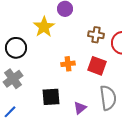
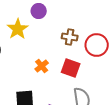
orange cross: (68, 64) -> (42, 66), turned -32

